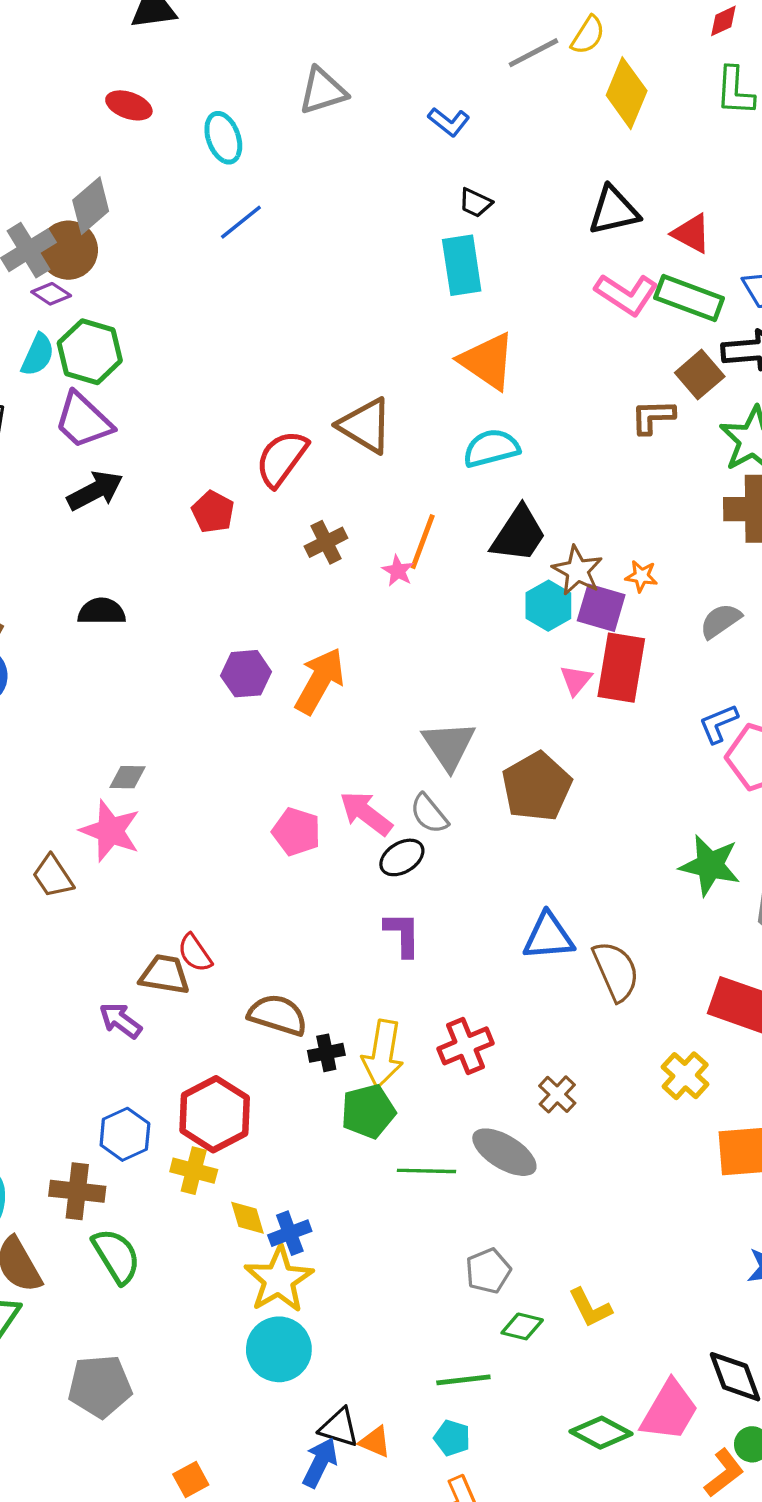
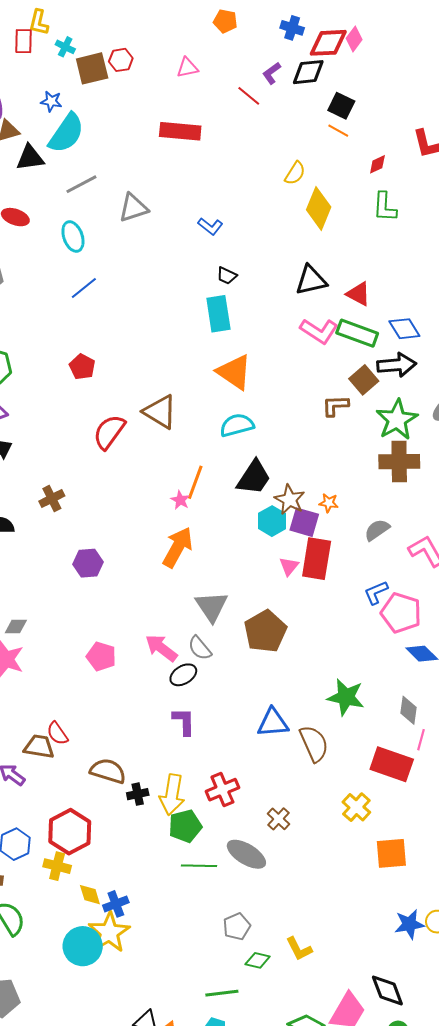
gray line: (533, 53) -> (81, 184), moved
red pentagon: (213, 512) -> (82, 367), moved
brown cross: (326, 542) -> (52, 499), moved
orange arrow: (320, 681) -> (178, 547), moved
pink pentagon: (296, 832) -> (101, 656), moved
green star: (710, 865) -> (346, 697), moved
green pentagon: (368, 1111) -> (185, 826), moved
cyan circle: (279, 1349) -> (83, 946), moved

